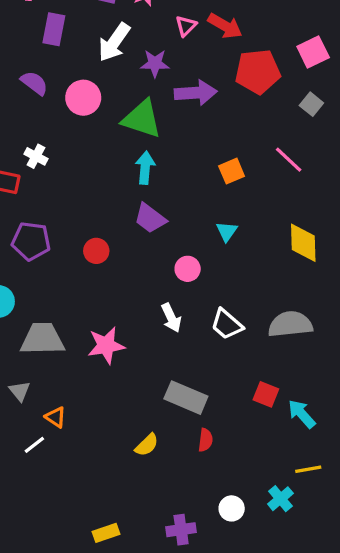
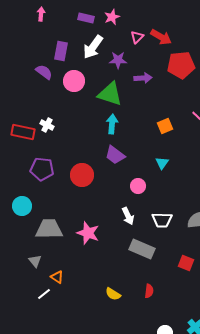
purple rectangle: (54, 29) -> (61, 51), moved
purple arrow: (196, 93) -> (143, 78), size x0.7
white cross: (36, 156) -> (47, 125), moved
red circle: (96, 251) -> (82, 175), size x1.5
white trapezoid: (227, 324) -> (162, 220), turned -40
pink star: (106, 345) -> (88, 233), turned 30
gray rectangle: (186, 398) -> (142, 249), moved
yellow semicircle: (147, 445) -> (113, 294), turned 77

